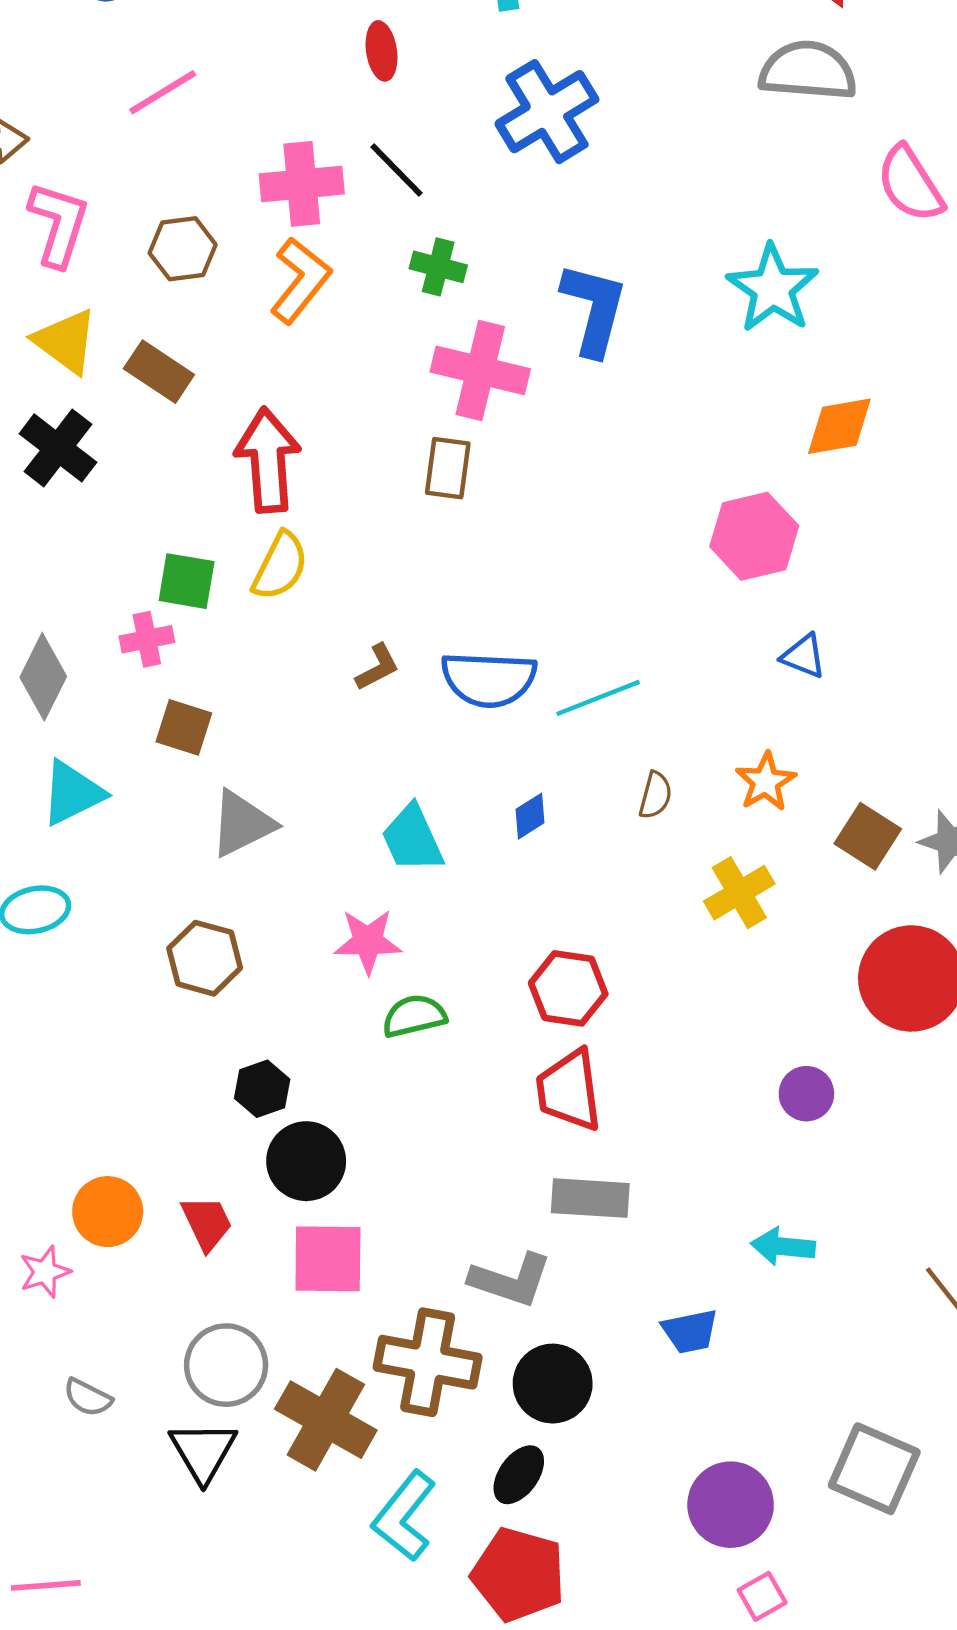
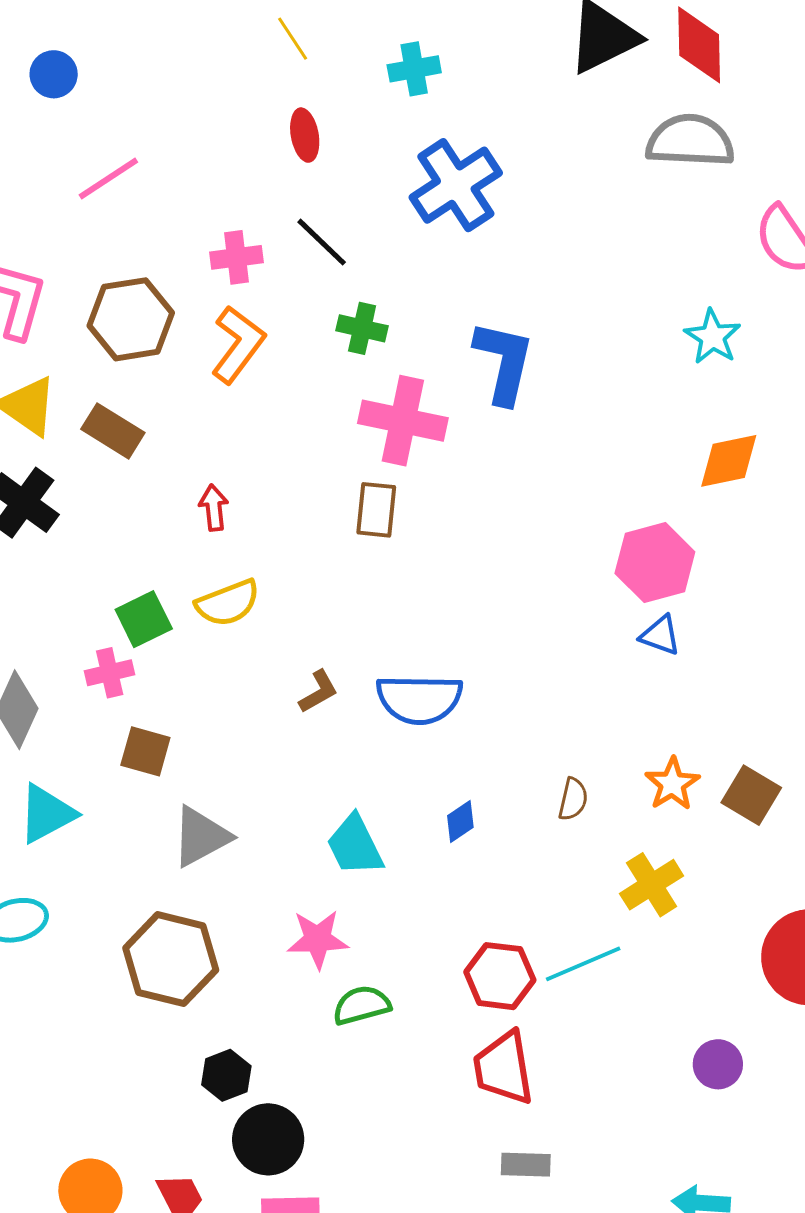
pink cross: (302, 184) -> (236, 257), size x0.7
brown hexagon: (183, 249) -> (131, 319), size x1.4
cyan star: (773, 288) -> (713, 337), moved, size x0.7
red arrow: (268, 460) -> (214, 508), size x0.5
yellow semicircle: (280, 566) -> (228, 603), turned 44
green square: (187, 581) -> (144, 619), turned -34
blue triangle: (804, 656) -> (660, 635), moved
cyan line: (598, 698) -> (583, 964), moved
brown square: (868, 836) -> (751, 795), moved
brown hexagon: (205, 958) -> (171, 959), size x1.4
gray rectangle: (590, 1198) -> (526, 1165), size x0.7

